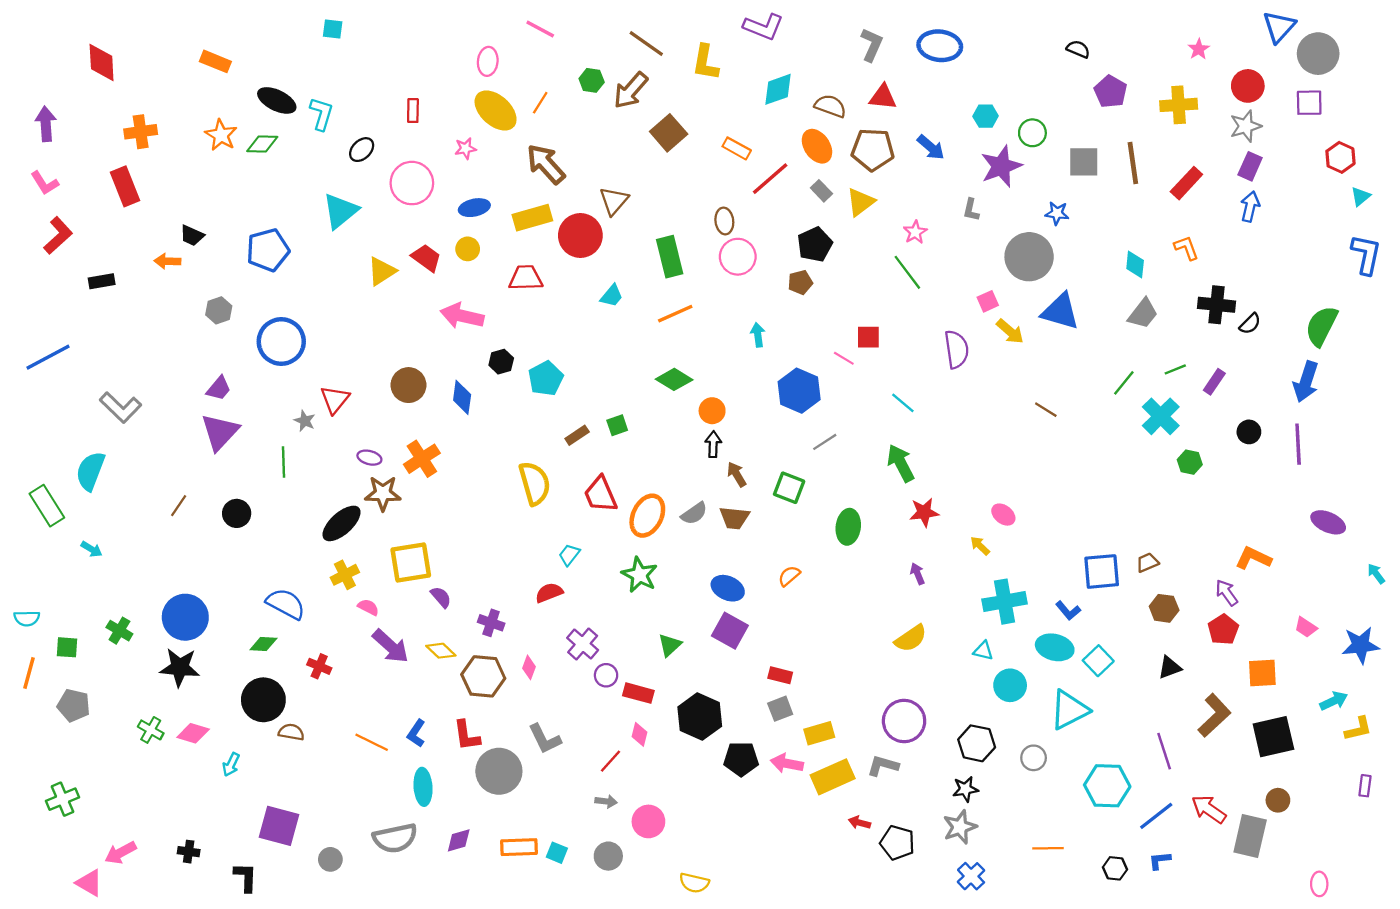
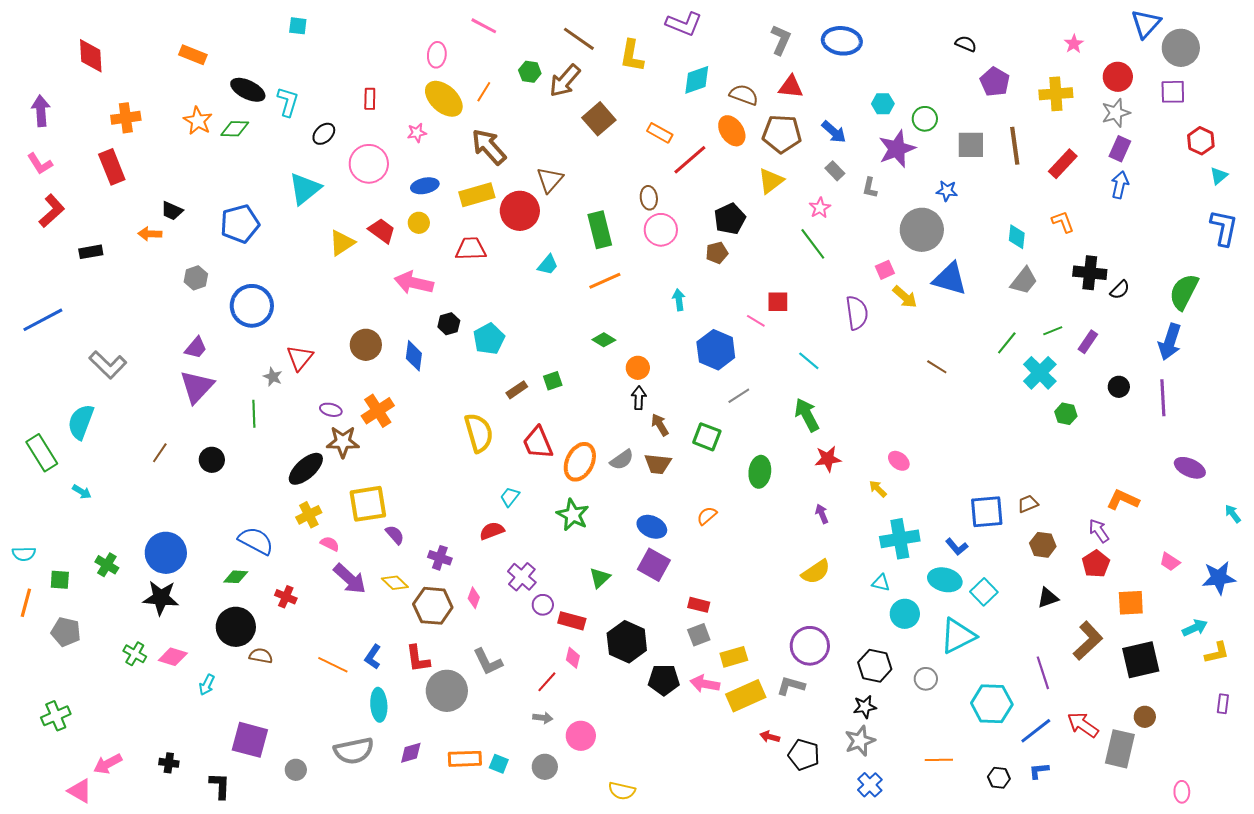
gray rectangle: (821, 191) -> (835, 171), moved
green diamond: (674, 379) -> (604, 340), size x0.7

